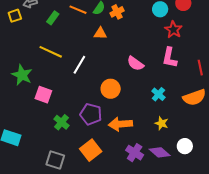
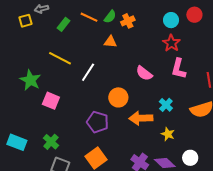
red star: (173, 30) -> (171, 43), moved
green cross: (61, 122) -> (51, 142), moved
orange arrow: (120, 124) -> (141, 118), moved

